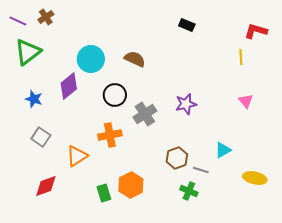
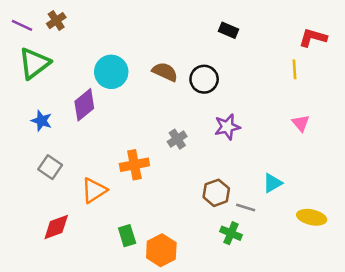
black circle: (115, 95) -> (204, 79), moved
gray cross: (145, 114) -> (177, 139), size x0.7
orange hexagon: (131, 185) -> (161, 250), moved

